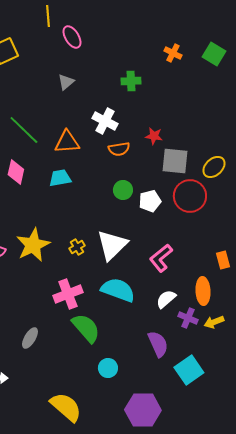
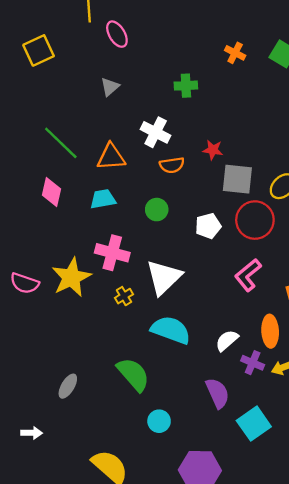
green circle: (123, 190) -> (157, 210), moved
yellow cross: (77, 247) -> (124, 296), moved
pink L-shape: (161, 258) -> (248, 275), moved
pink cross: (68, 294) -> (112, 253), moved, turned 36

